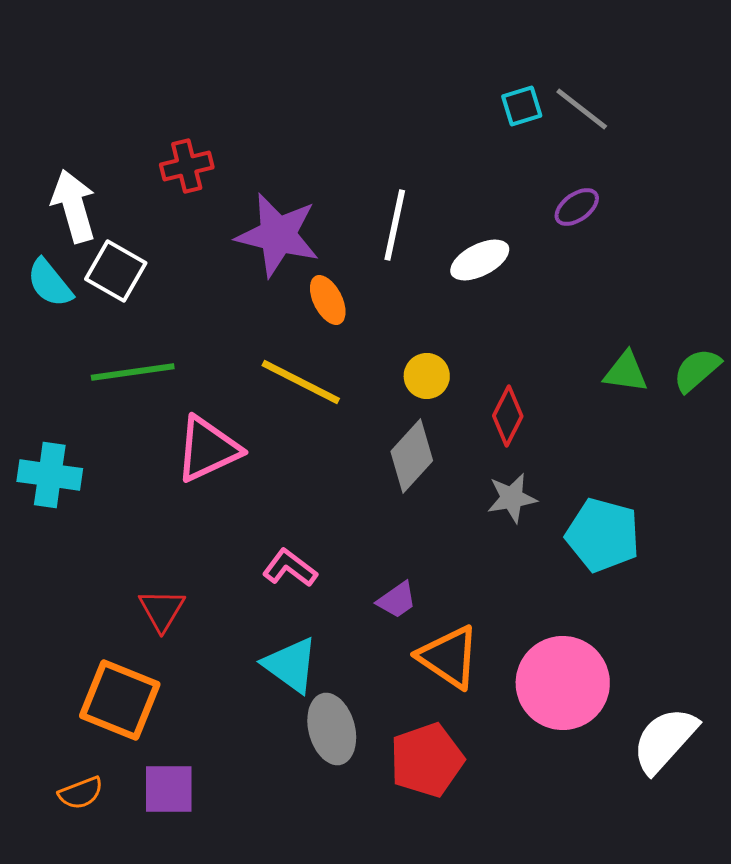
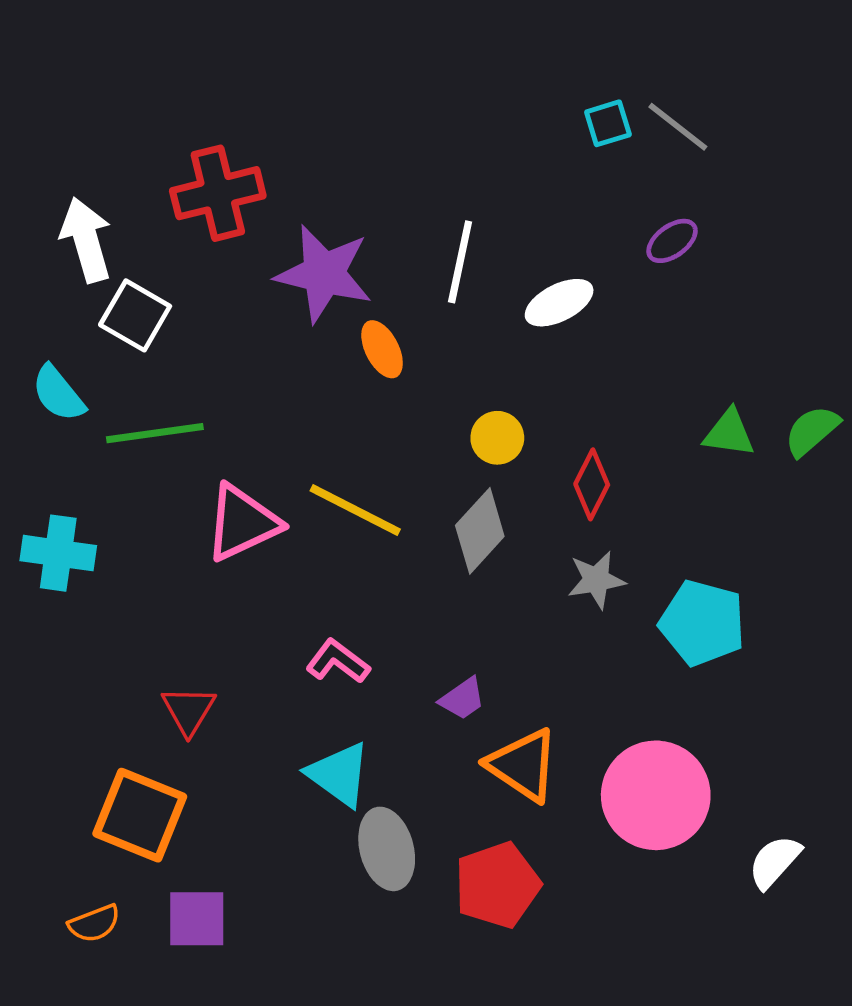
red cross: (187, 166) -> (218, 193), size x1.5
cyan semicircle: (50, 283) -> (58, 394), moved
yellow line: (301, 382) -> (355, 510), moved
white semicircle: (665, 740) -> (775, 862), size x0.7

